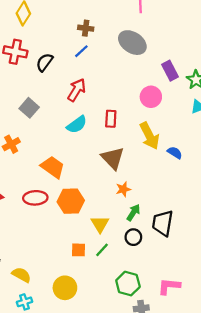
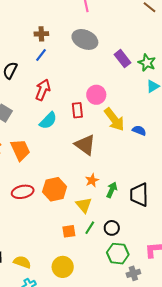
pink circle: (151, 97) -> (96, 95), moved
orange trapezoid: (53, 167) -> (20, 150), moved, turned 40
orange star: (123, 189) -> (92, 180), moved
black circle: (133, 237) -> (112, 228), moved

